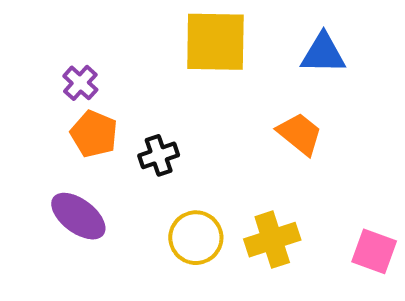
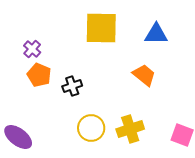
purple ellipse: (78, 216) -> (18, 137), moved

